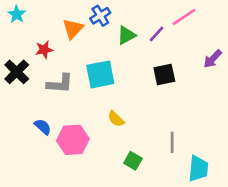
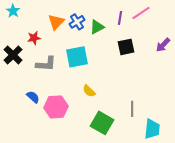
blue cross: (100, 16) -> (77, 22), moved
purple line: (156, 34) -> (120, 18), moved, turned -32
black square: (164, 74) -> (126, 47), moved
green square: (133, 161) -> (102, 123), size x1.6

